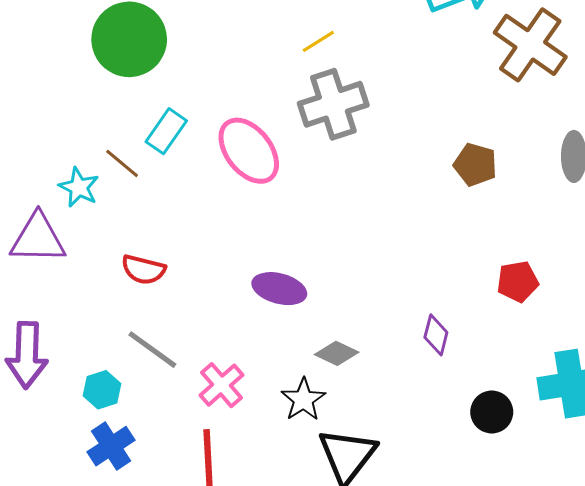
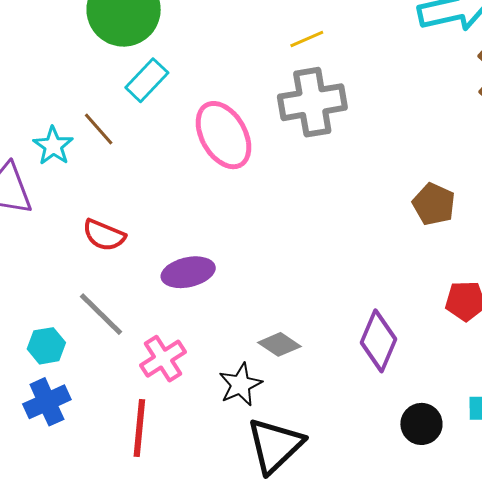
cyan rectangle: (166, 131) -> (147, 80), moved
brown pentagon: (475, 165) -> (434, 204), moved
purple ellipse: (279, 289) -> (188, 272), moved, turned -36
purple diamond: (436, 335) -> (378, 341), size x1.5

